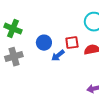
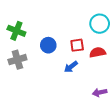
blue arrow: (58, 56) -> (71, 67), moved

